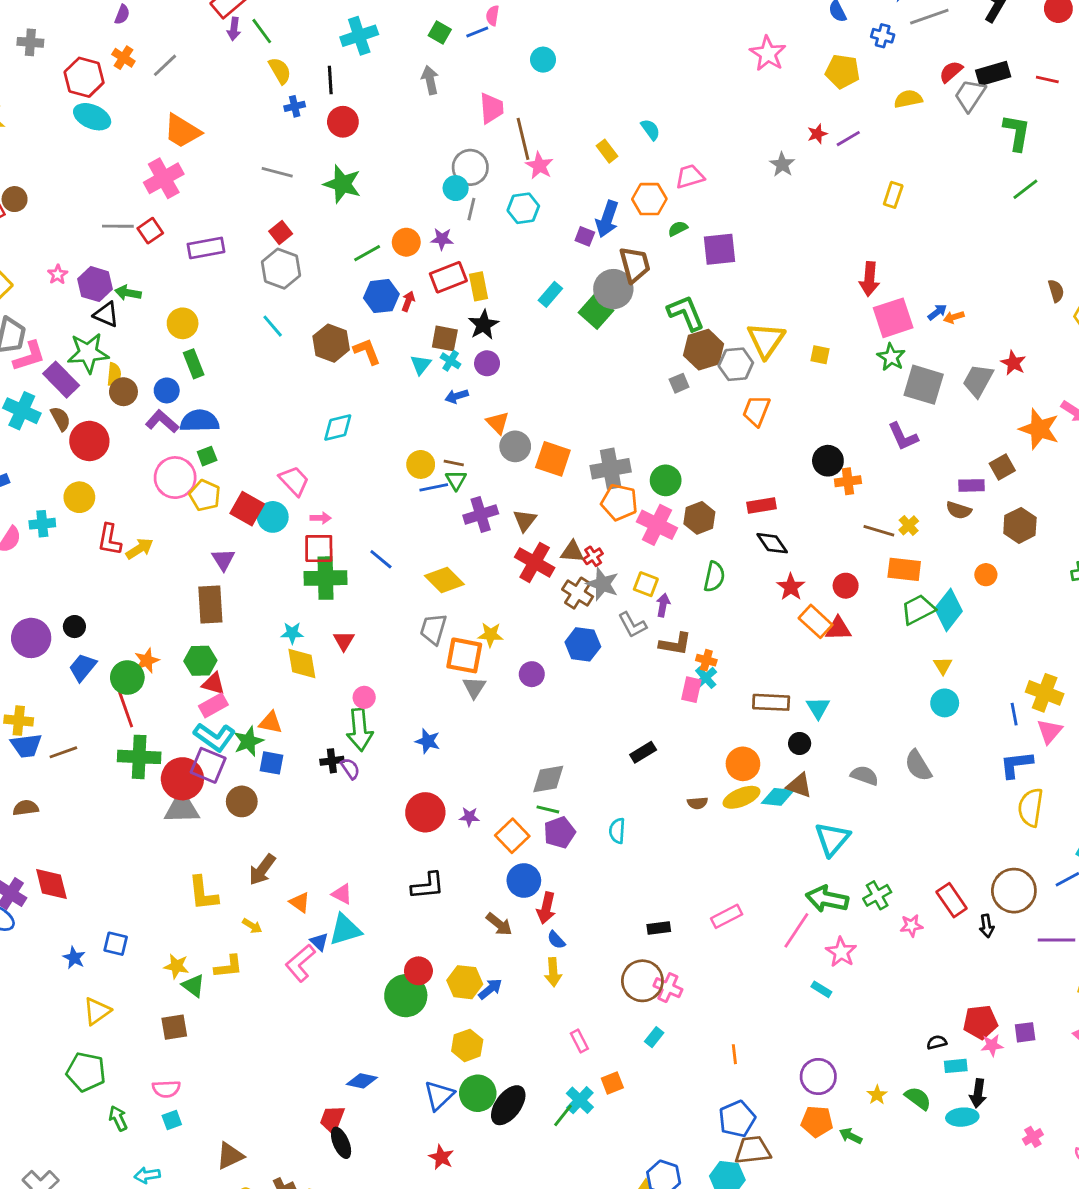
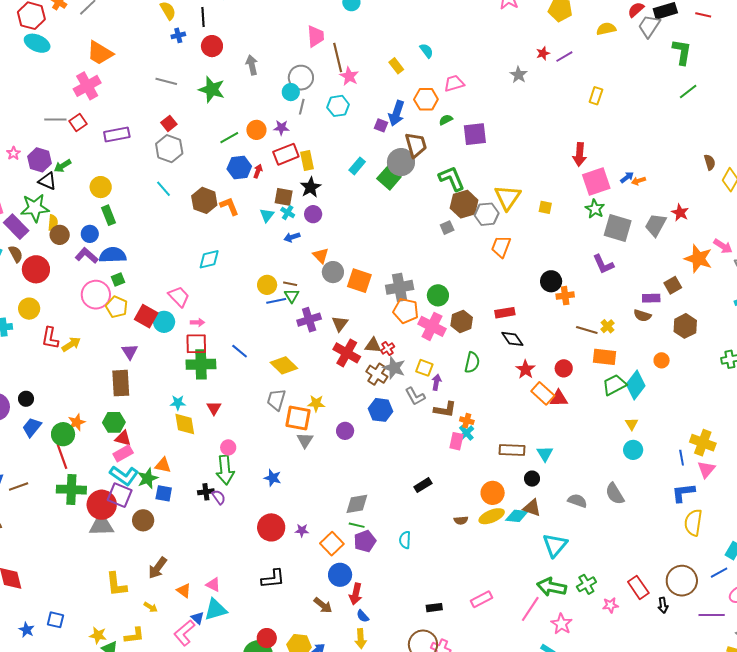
gray arrow: (430, 80) -> (252, 65), moved
green arrow: (128, 293) -> (63, 166), turned -42

